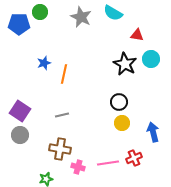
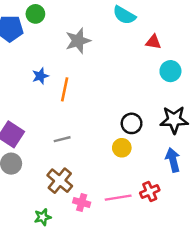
gray star: (81, 17) -> (78, 41), moved, turned 30
black star: (125, 64) -> (174, 120), moved, turned -30
yellow circle: (122, 123) -> (122, 148), moved
brown cross: (60, 149) -> (60, 181), turned 30

